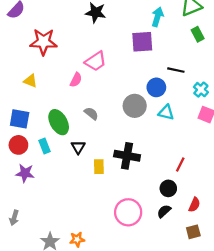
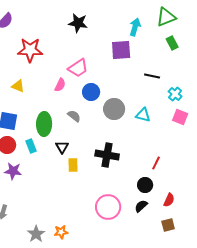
blue circle: (156, 87) -> (91, 92), moved
green ellipse: (59, 122) -> (44, 124), turned 30
yellow rectangle: (99, 167) -> (73, 165), moved

